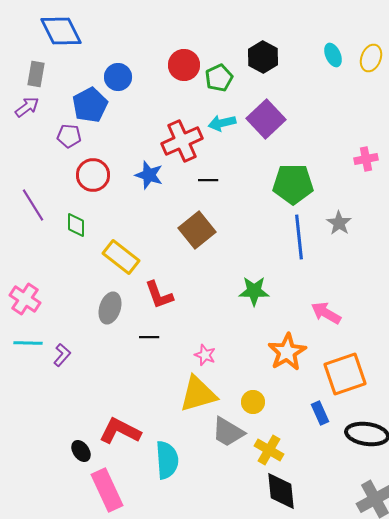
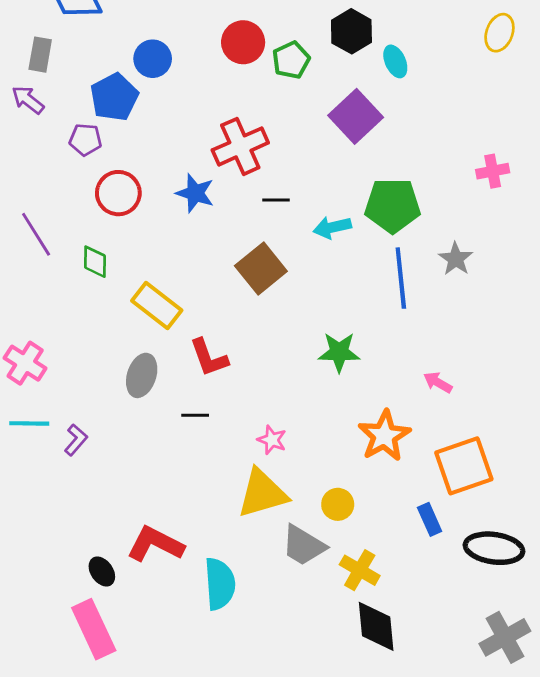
cyan ellipse: (333, 55) -> (395, 61), moved
purple arrow: (27, 107) -> (28, 100), turned -105
cyan arrow: (222, 123) -> (332, 227), moved
pink arrow: (326, 313) -> (438, 382), size x0.7
pink rectangle: (107, 490) -> (94, 629), moved

